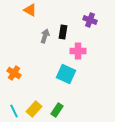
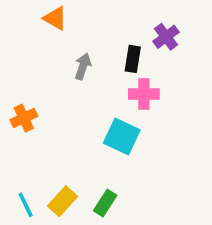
purple cross: (90, 20) -> (166, 37), turned 32
black rectangle: (63, 32) -> (133, 59), moved
orange cross: (14, 73) -> (24, 118), moved, turned 32

